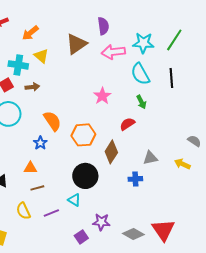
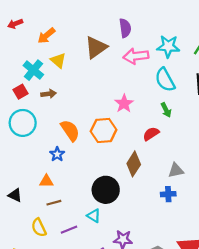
cyan cross: (18, 65) -> (33, 70), turned 30
orange hexagon: (83, 135) -> (104, 130), moved
blue cross: (135, 179) -> (168, 194), moved

